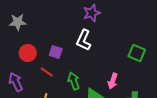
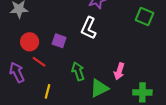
green square: (137, 53) -> (145, 16), moved
red line: (47, 72) -> (39, 62), moved

